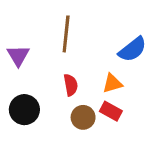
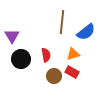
brown line: (66, 34) -> (62, 22), moved
black circle: (24, 110) -> (21, 59), moved

